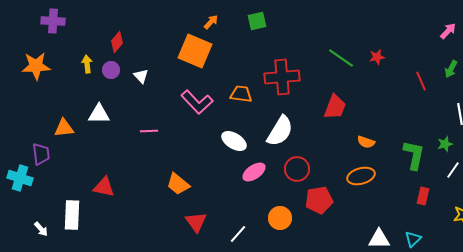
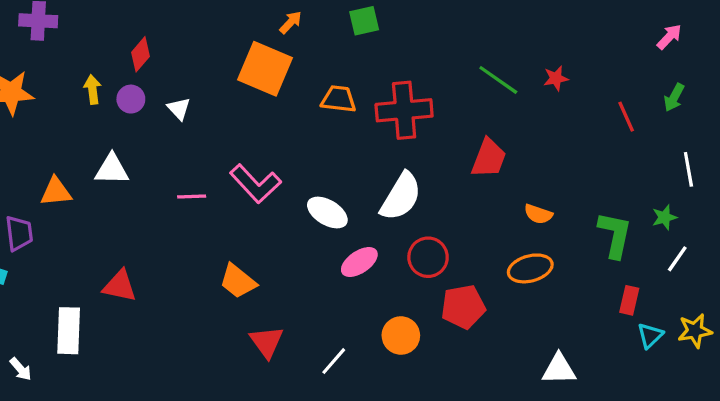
orange trapezoid: (241, 94) -> (339, 99), moved
pink L-shape: (197, 102) -> (255, 184), moved
white arrow: (41, 229) -> (21, 369), moved
cyan triangle: (413, 239) -> (650, 336), moved

